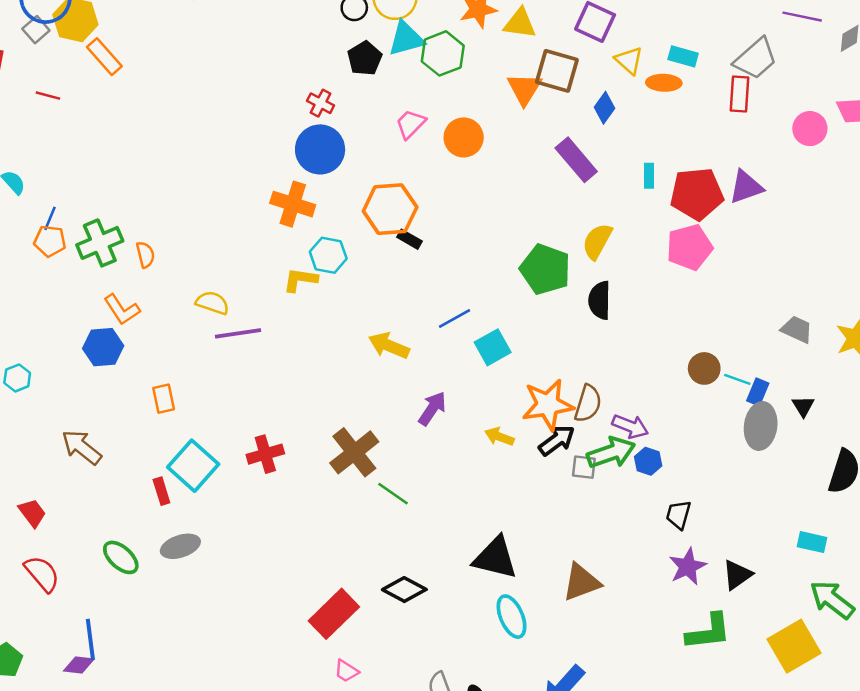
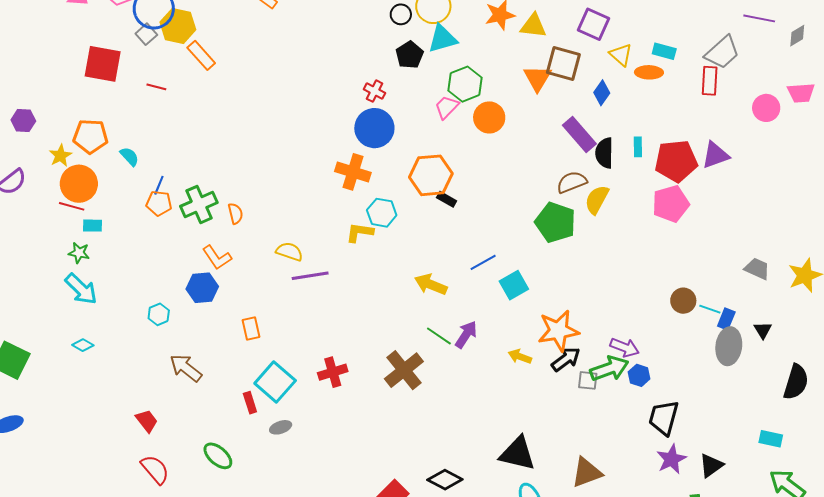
green hexagon: (443, 53) -> (465, 84), moved
black semicircle: (600, 300) -> (604, 153), moved
cyan hexagon: (17, 378) -> (159, 314), moved
brown semicircle: (588, 404) -> (572, 182), moved, turned -128
green line: (393, 494) -> (439, 336), moved
black trapezoid: (678, 515) -> (664, 418), size x1.5
gray ellipse: (180, 546) -> (281, 427), moved, size x0.7

